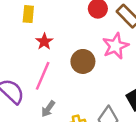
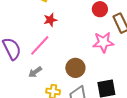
brown circle: (83, 61) -> (75, 68), moved

